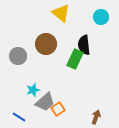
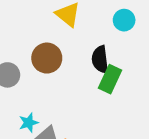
green rectangle: (75, 59) -> (110, 79), moved

